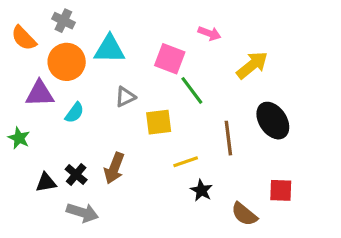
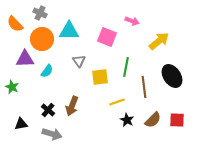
green line: (192, 90) -> (126, 67), moved, turned 48
gray triangle: (125, 97) -> (79, 61), turned -40
black triangle: (46, 182) -> (21, 124), moved
brown semicircle: (244, 214) -> (153, 120), moved, turned -84

